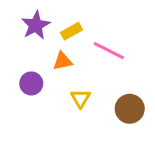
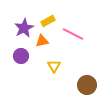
purple star: (36, 25) -> (24, 28), moved
brown circle: (130, 109) -> (87, 85), moved

